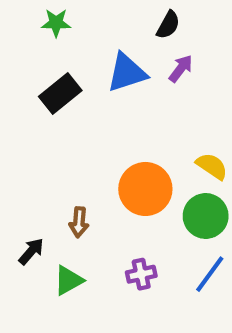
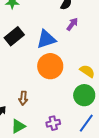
blue triangle: (127, 73) -> (46, 39), moved
orange circle: (145, 189) -> (50, 66), moved

